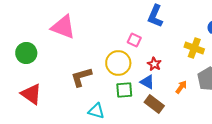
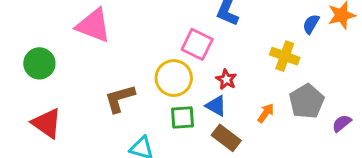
pink square: (134, 40) -> (197, 44), size x1.5

